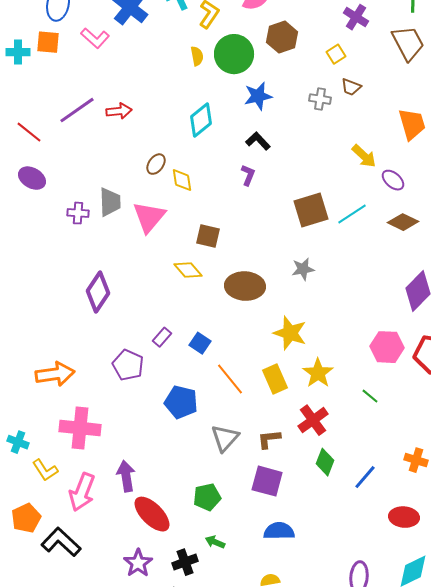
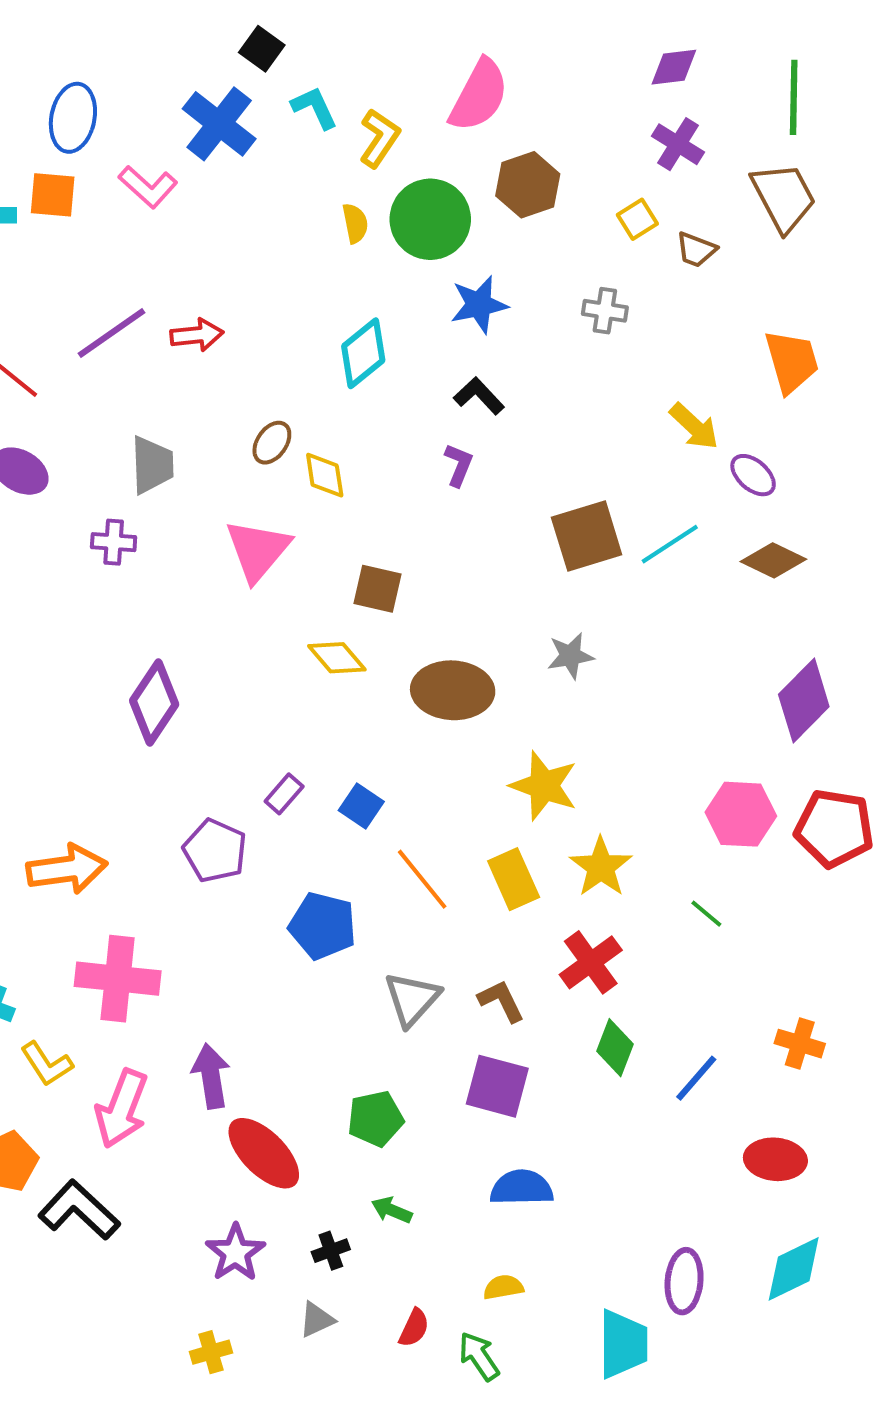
brown trapezoid: (351, 87) -> (696, 250), moved
gray trapezoid: (110, 202) -> (152, 465), moved
brown L-shape: (269, 439) -> (501, 1001), turned 70
black cross: (185, 562) -> (331, 1251), size x0.7

